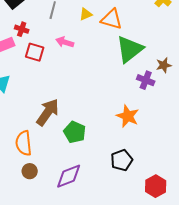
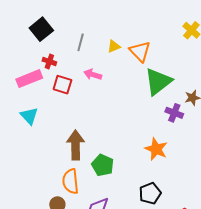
orange triangle: (112, 19) -> (140, 51), turned 30
brown arrow: (48, 112) -> (76, 145), turned -36
orange semicircle: (24, 143) -> (71, 181), moved

